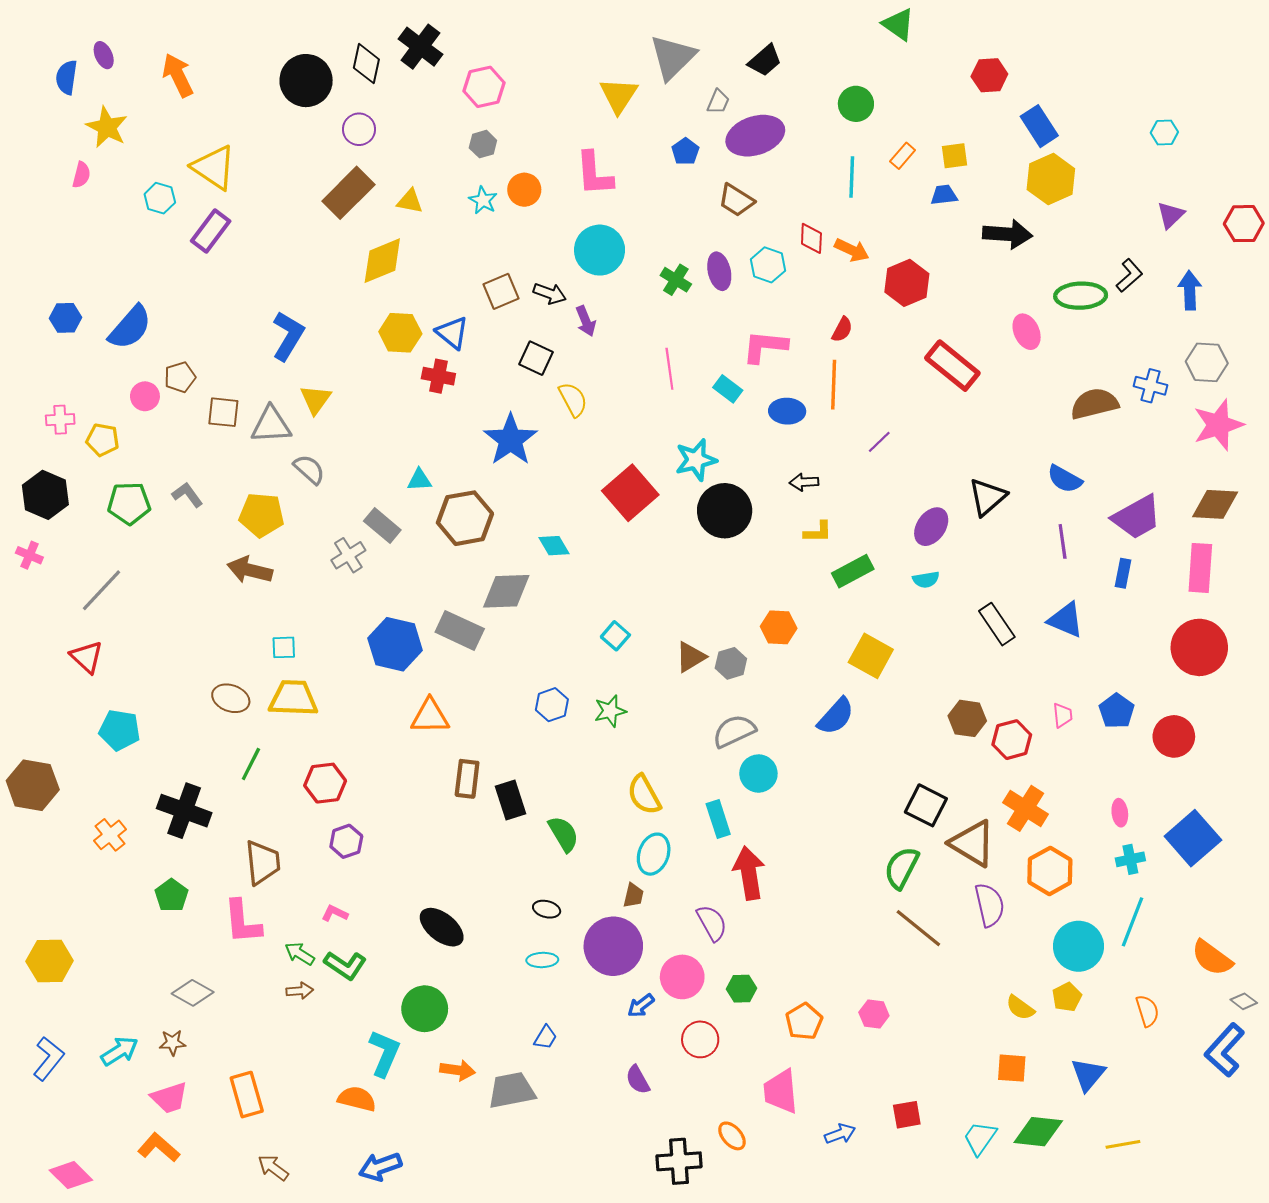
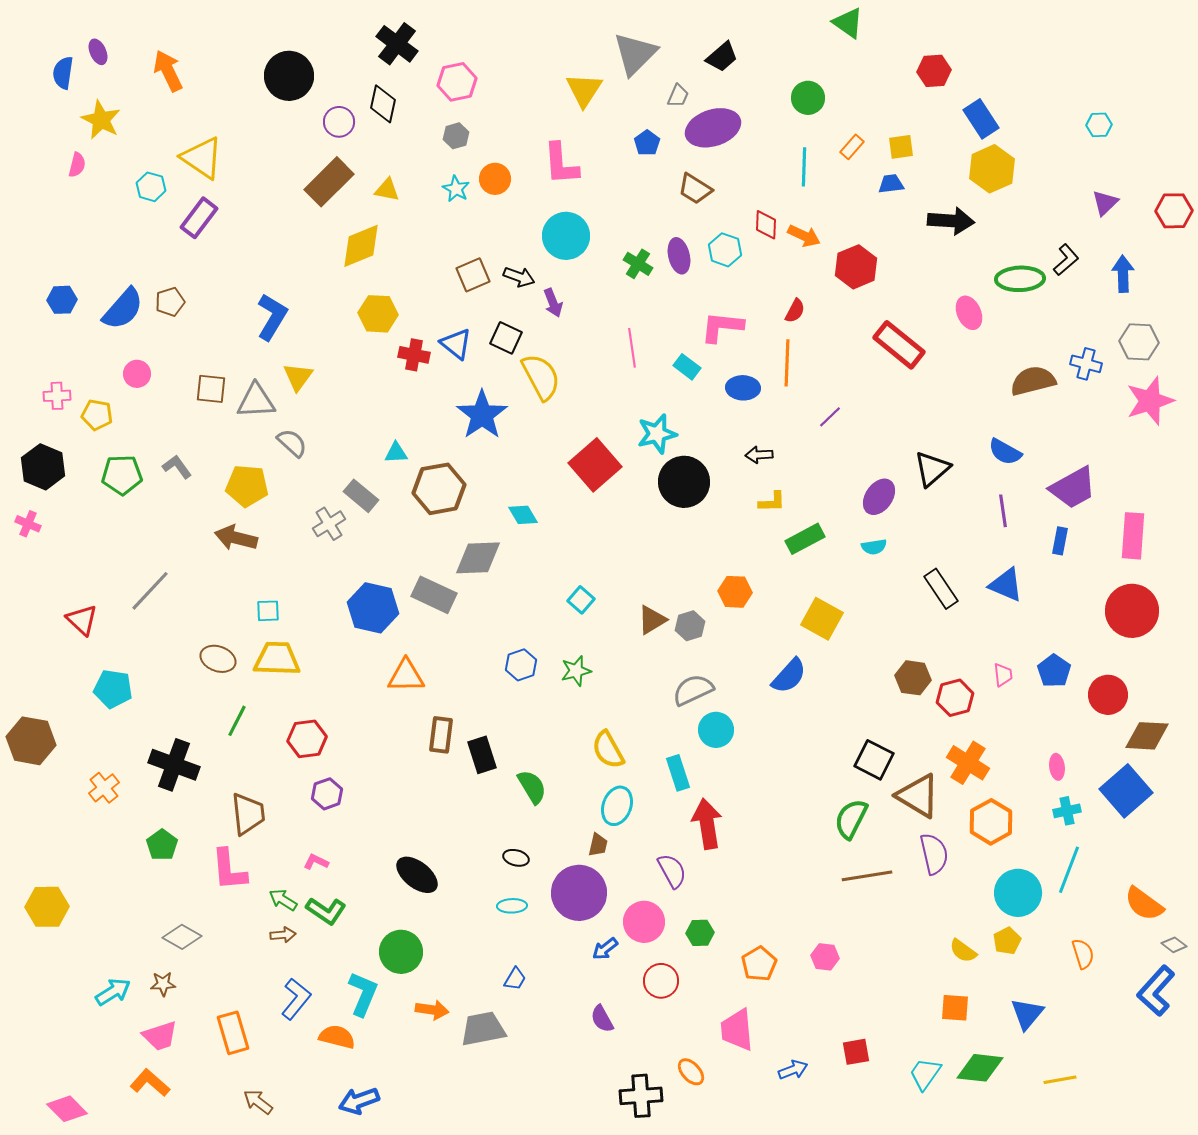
black diamond: (366, 64) -> (383, 104), moved
blue triangle: (452, 333) -> (456, 344), moved
brown pentagon: (180, 377) -> (170, 302), moved
yellow semicircle: (573, 399) -> (541, 377), size x1.4
brown diamond: (1215, 504) -> (1147, 736), moved
gray line: (102, 590) -> (150, 591), moved
brown line: (918, 928) -> (867, 876), turned -48
blue L-shape: (49, 1059) -> (296, 999), moved

